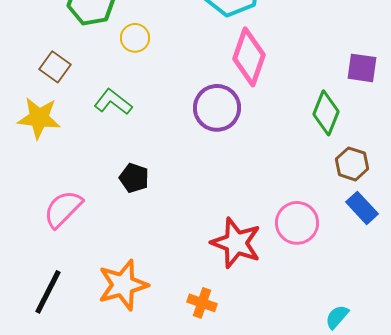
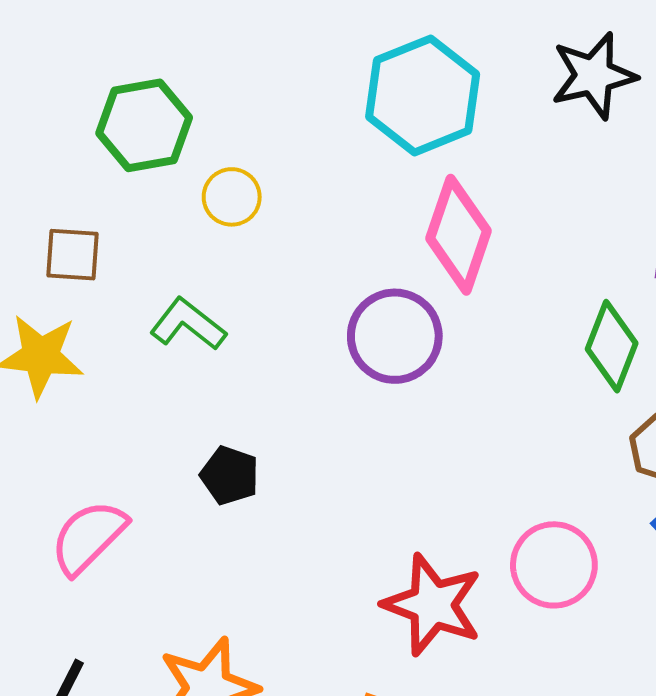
brown square: (55, 67) -> (73, 255), turned -32

